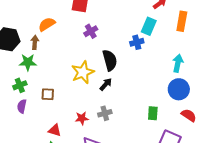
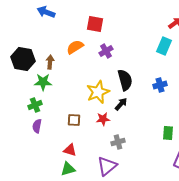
orange semicircle: (47, 24) -> (75, 47), moved
blue cross: (137, 42) -> (160, 85), moved
brown square: (48, 94) -> (74, 120), moved
gray cross: (105, 113) -> (118, 142), moved
red star: (82, 118) -> (103, 119), moved

